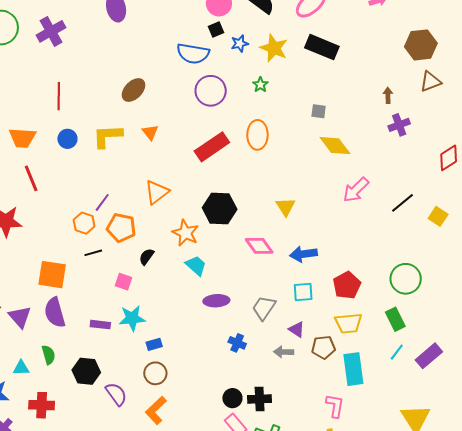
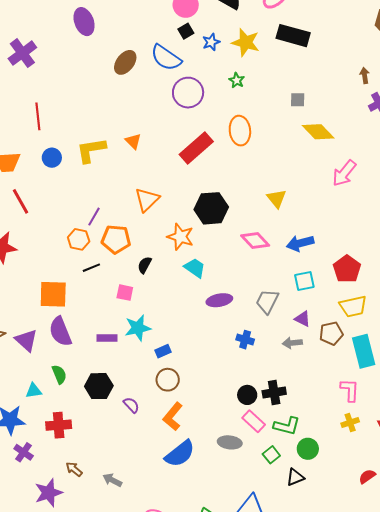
blue semicircle: (193, 53) -> (166, 58), turned 32
brown ellipse: (133, 90) -> (125, 62), moved
purple semicircle: (116, 394) -> (131, 405), size x0.7

